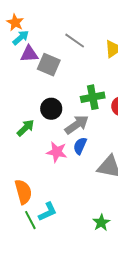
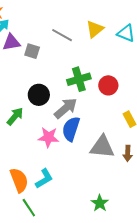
gray line: (75, 41) -> (62, 35), moved
gray square: (49, 65) -> (32, 51), size x0.7
blue semicircle: (80, 146) -> (71, 129), size x1.4
cyan L-shape: (48, 212) -> (44, 179), moved

